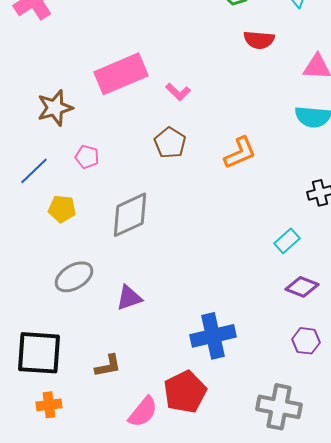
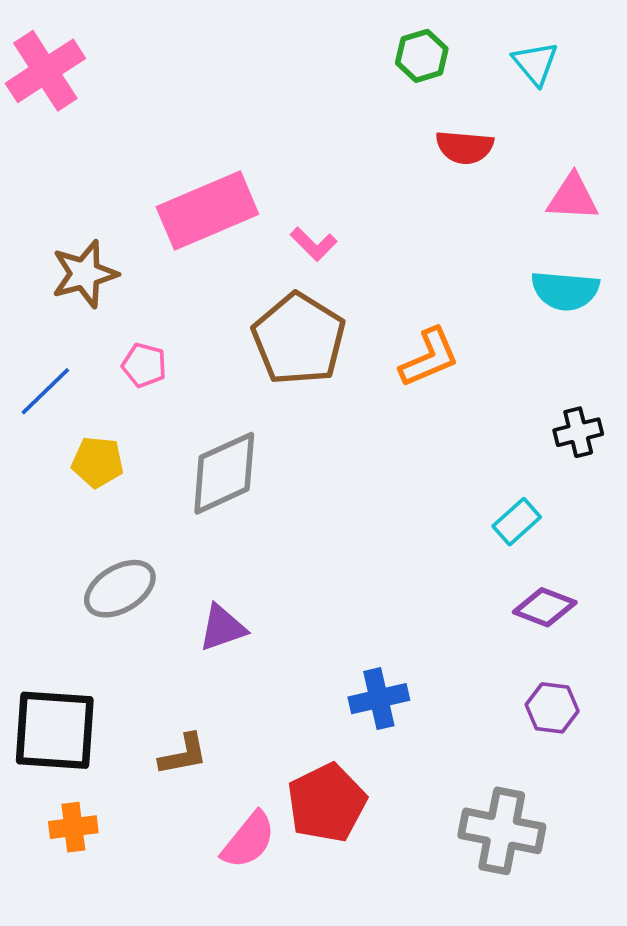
brown pentagon: (170, 143) -> (299, 339), size x1.6
blue cross: (213, 336) -> (379, 699), size x0.7

